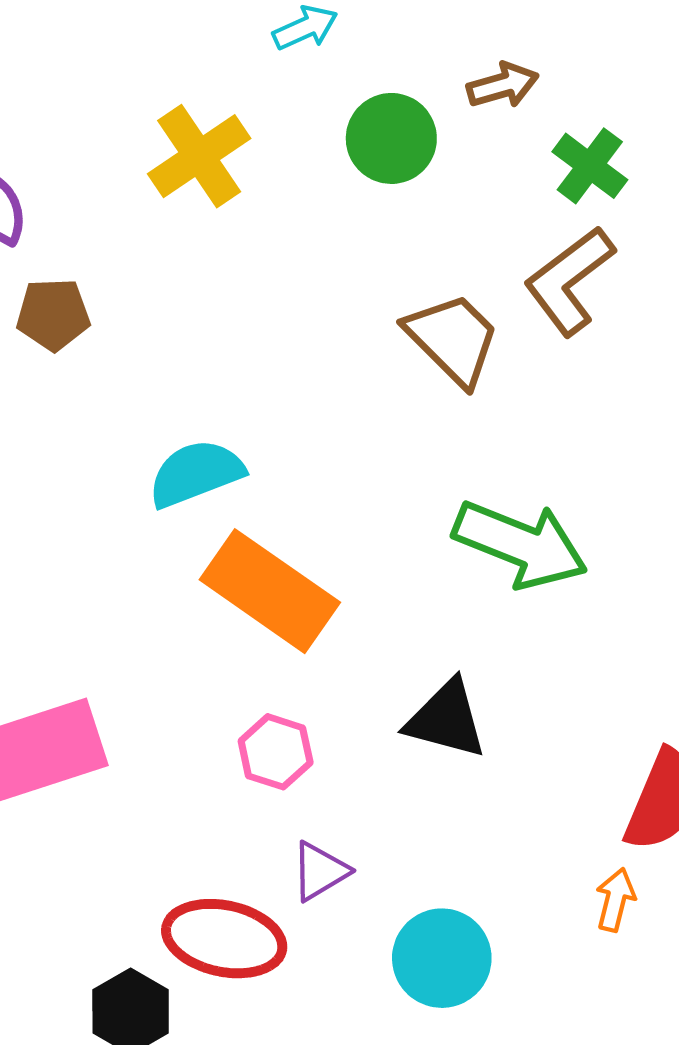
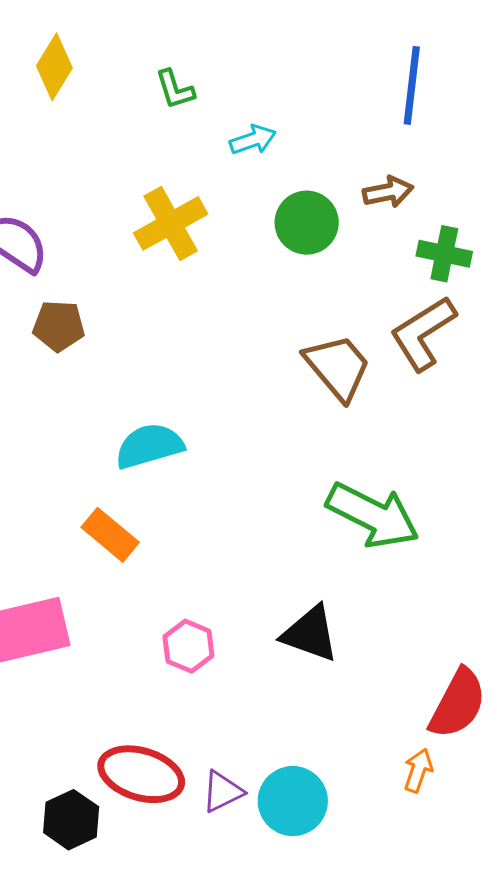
green cross: (590, 166) -> (444, 254), turned -30
orange rectangle: (270, 591) -> (110, 535), moved, size x0.6
purple triangle: (320, 871) -> (223, 792), moved

